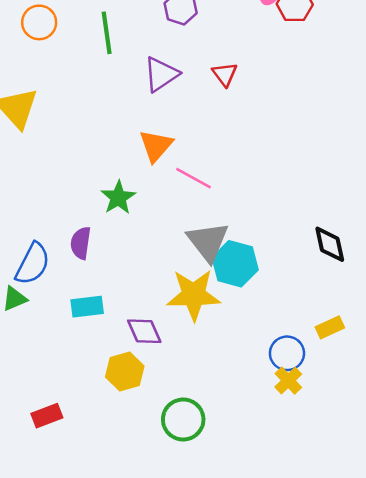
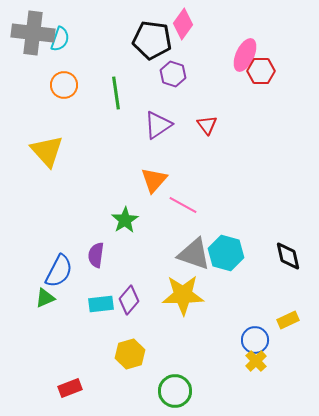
gray triangle: (208, 242) -> (194, 254), turned -33
cyan hexagon: (235, 264) -> (226, 253), moved
purple diamond: (144, 331) -> (129, 300), moved, turned 64

